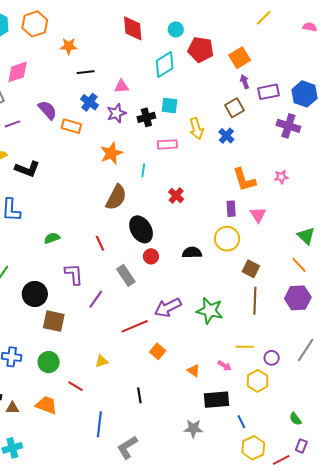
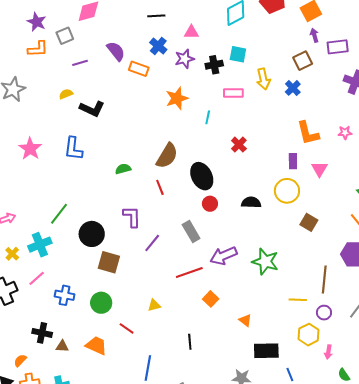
brown semicircle: (116, 197) -> (167, 156), moved
green semicircle: (52, 238) -> (123, 169), moved
gray rectangle: (126, 275) -> (191, 232), moved
brown line: (255, 301) -> (324, 279), moved
pink arrow: (225, 366) -> (328, 352), moved, turned 64

